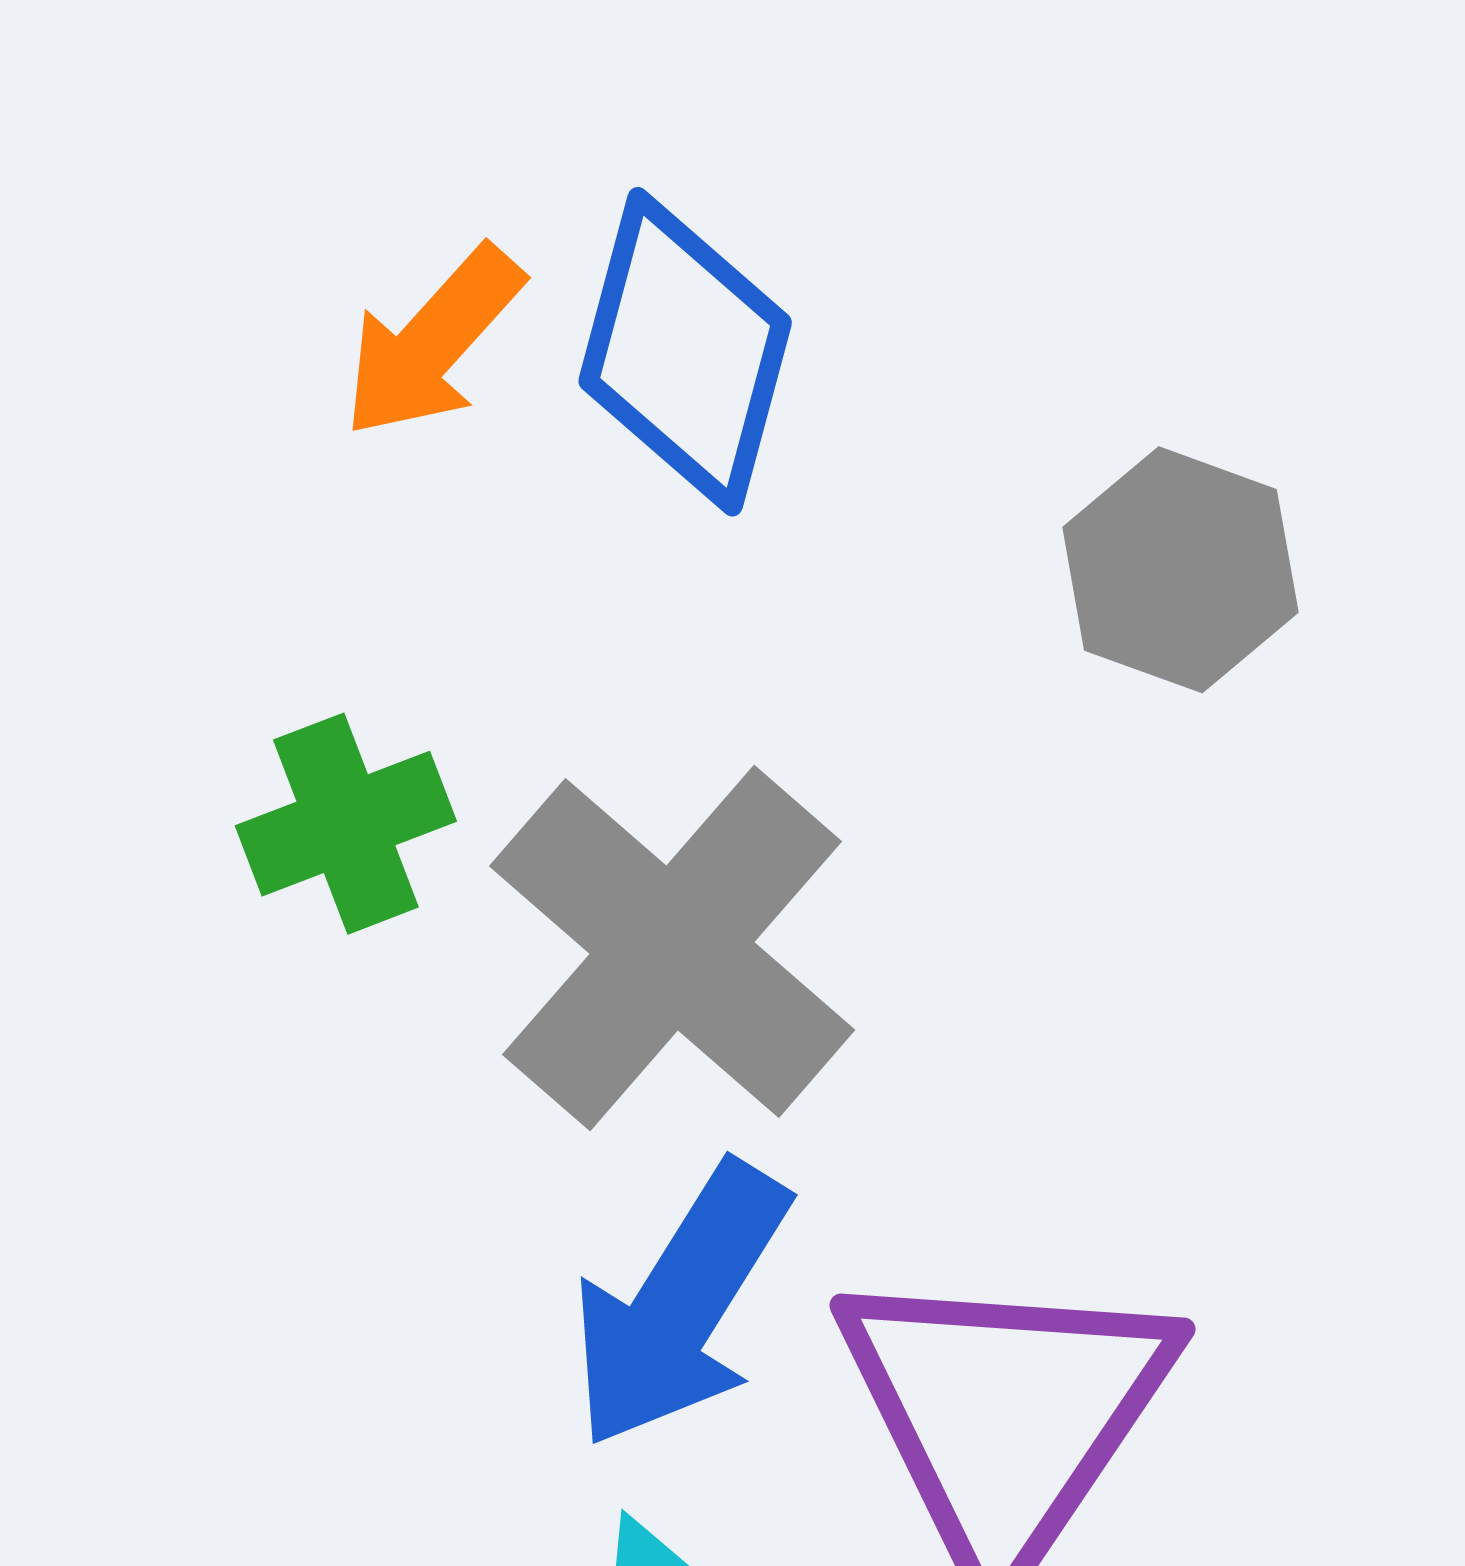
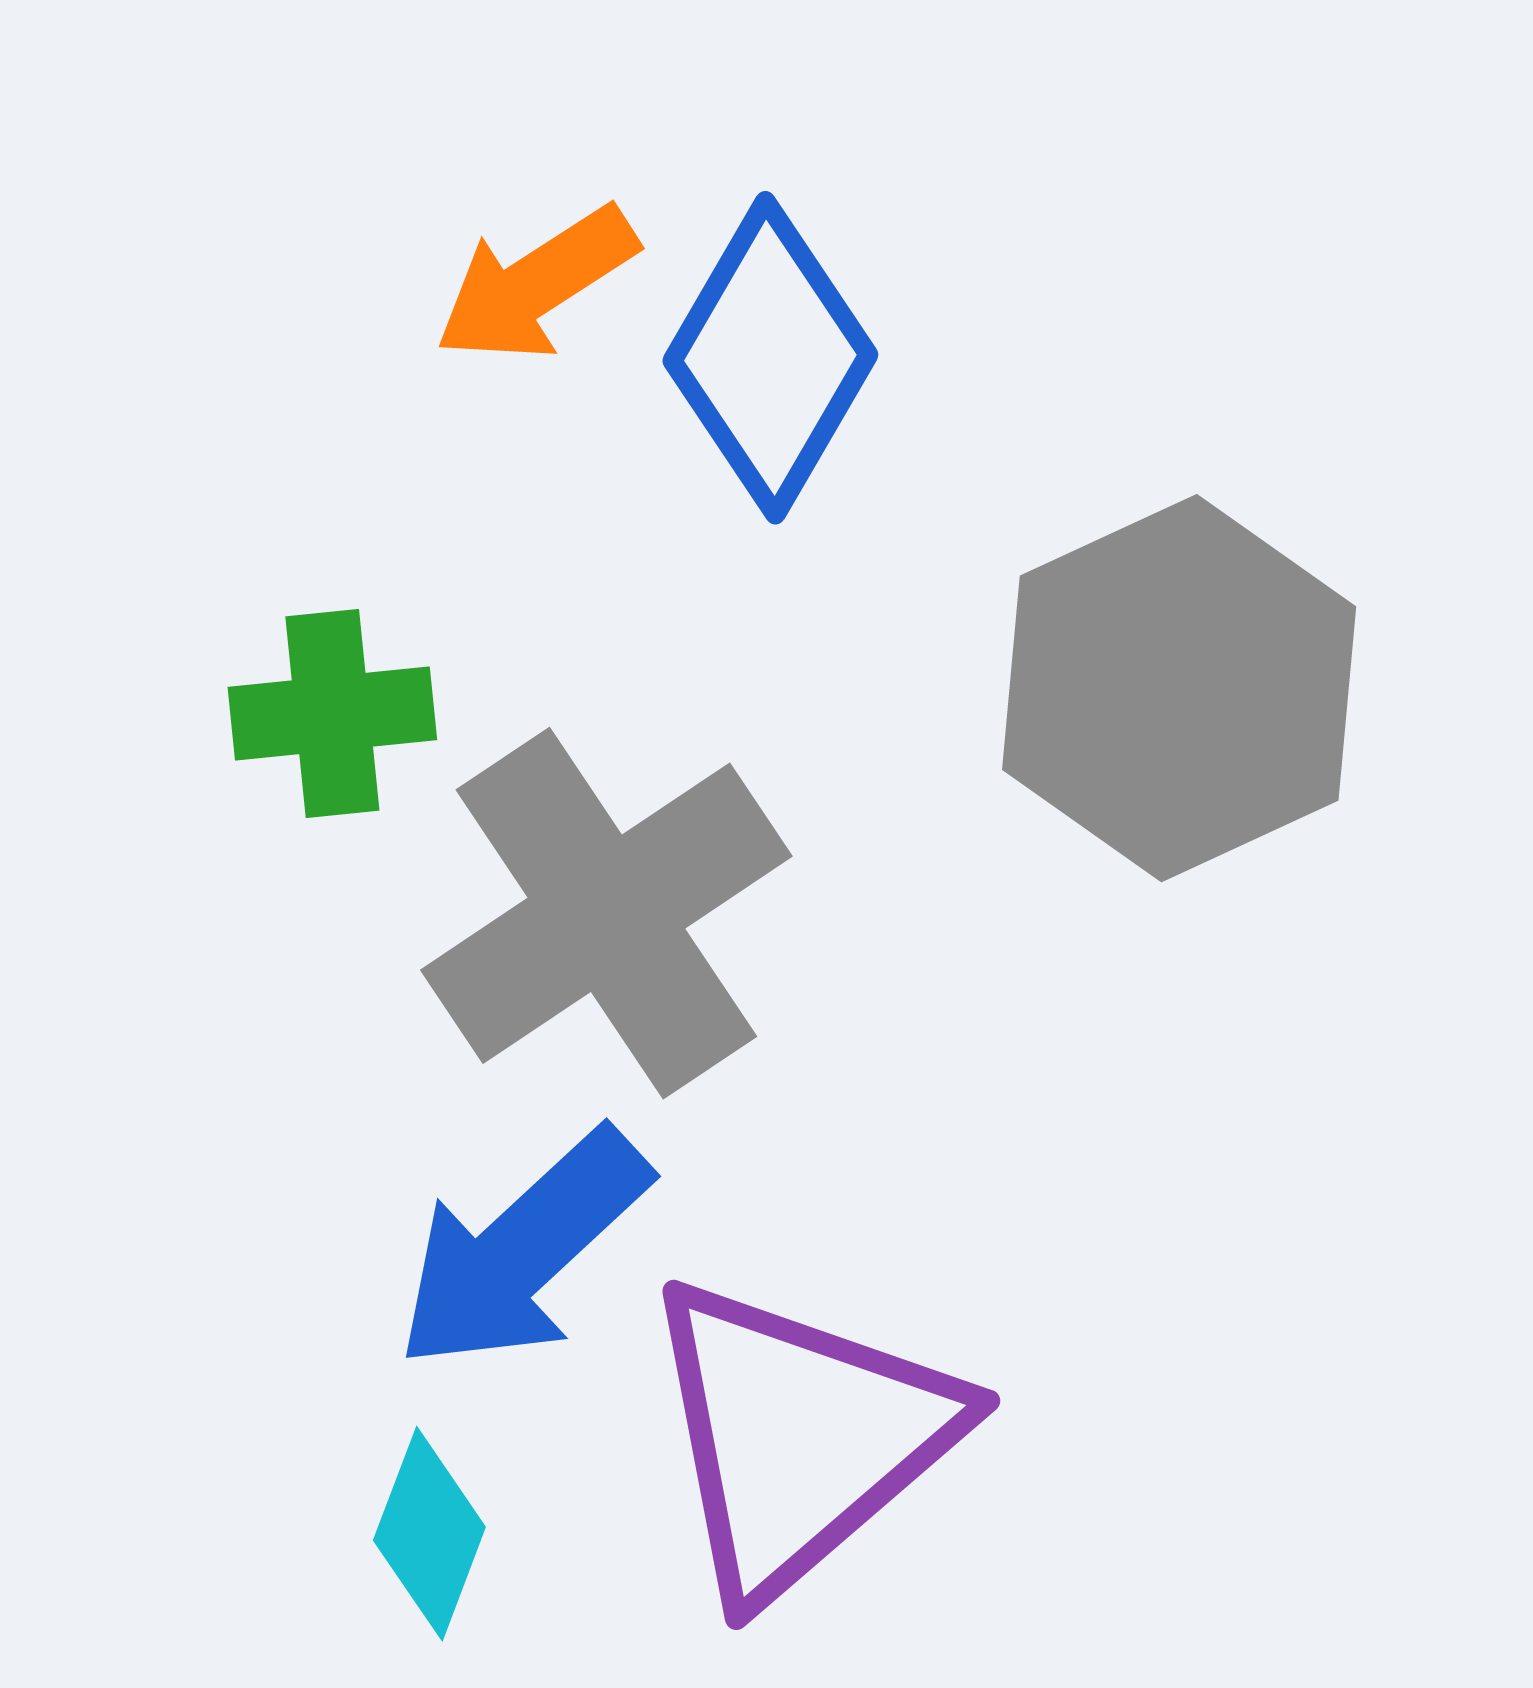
gray hexagon: (1180, 570) -> (1179, 688), size x1.6

